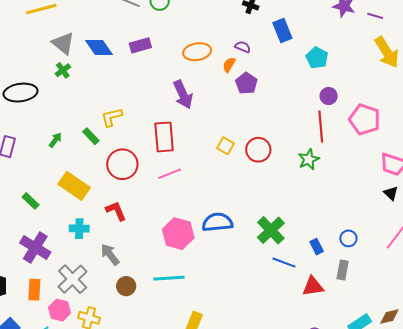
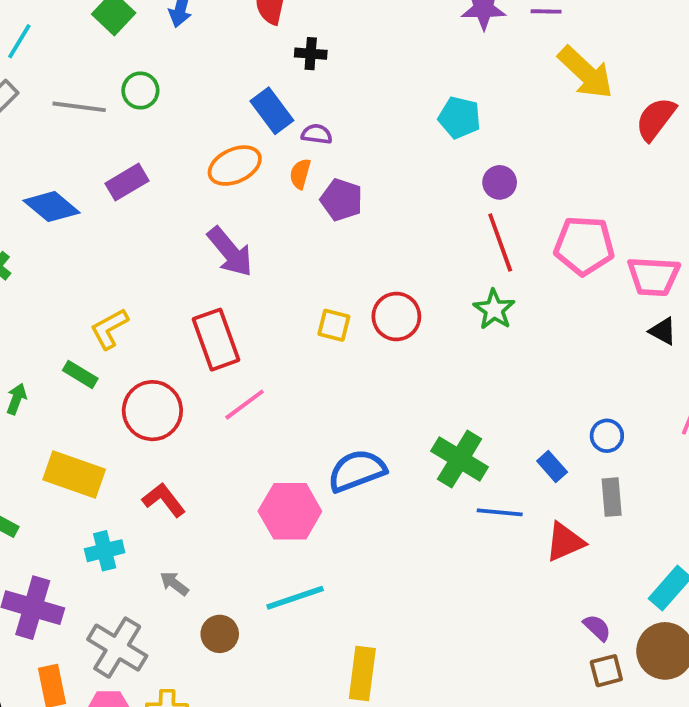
blue rectangle: (282, 30) -> (272, 111), moved
pink pentagon: (365, 119) -> (584, 246), moved
gray arrow: (110, 254) -> (174, 583), size x0.7

